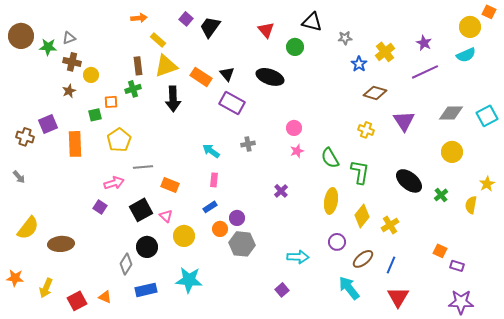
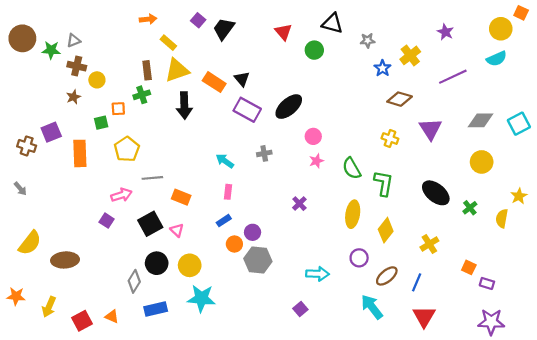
purple star: (424, 43) -> (445, 32), moved
black ellipse: (270, 77) -> (289, 107), moved, turned -60
yellow cross: (390, 225) -> (429, 244), moved
yellow circle: (184, 236) -> (190, 265), moved

